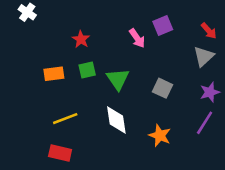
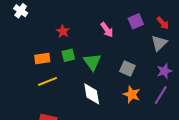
purple square: (163, 26) -> (136, 21), moved
yellow line: (65, 119) -> (48, 81), moved
orange star: (160, 135) -> (132, 94), moved

